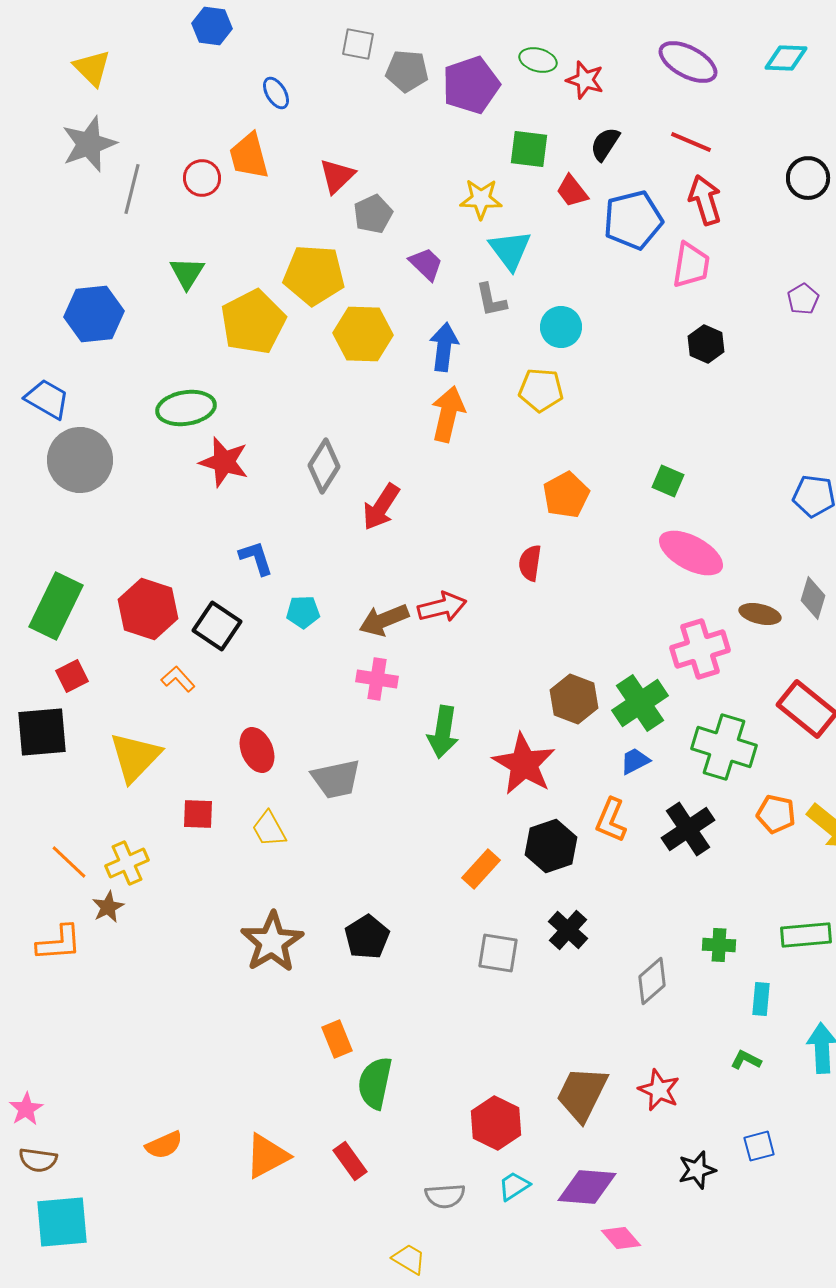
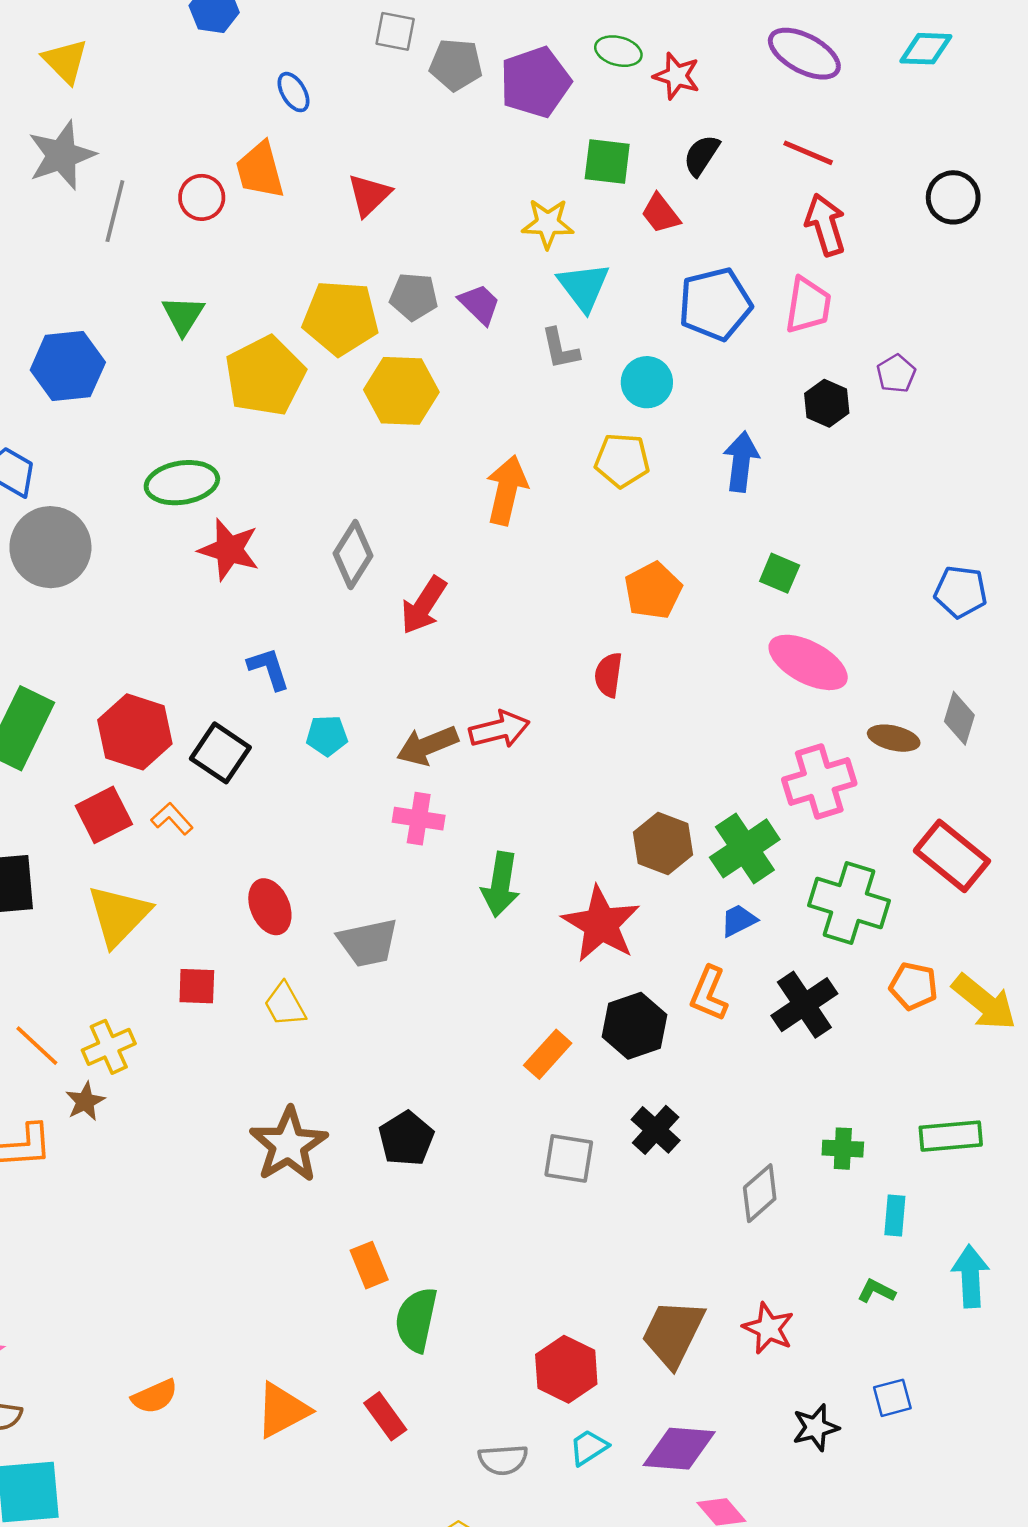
gray pentagon: (373, 214) -> (414, 297), moved, turned 30
blue pentagon: (633, 220) -> (715, 304), moved
purple pentagon: (803, 299) -> (896, 374), moved
blue arrow: (444, 347) -> (741, 462), moved
red square: (72, 676) -> (104, 815), moved, size x1.4

